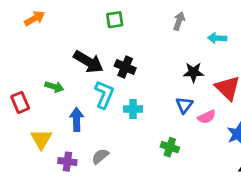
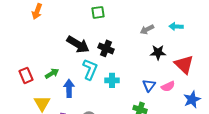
orange arrow: (35, 18) -> (37, 11), turned 140
gray arrow: (179, 21) -> (147, 29), moved, turned -136
green arrow: (54, 87) -> (52, 73), moved, turned -48
blue triangle: (184, 105) -> (149, 85), moved

